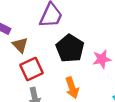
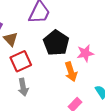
orange arrow: (72, 88) -> (71, 72), moved

